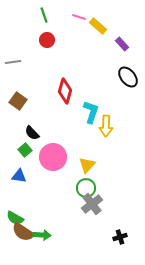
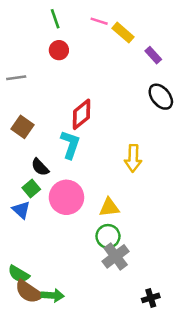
red diamond: (65, 91) -> (82, 114), turned 35
cyan L-shape: (91, 112) -> (70, 144), moved
yellow triangle: (87, 165) -> (109, 207), turned 42
blue triangle: (19, 176) -> (21, 210), moved, turned 35

